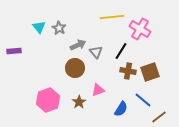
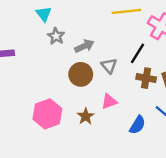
cyan triangle: (39, 27) -> (44, 14), moved
gray star: (59, 28) -> (56, 36), moved
gray triangle: (96, 52) -> (109, 66), moved

